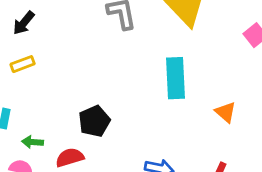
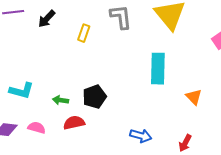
yellow rectangle: (23, 64) -> (84, 33), moved, turned -54
green arrow: (33, 142) -> (60, 100), moved

